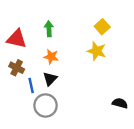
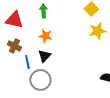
yellow star: (97, 51) -> (97, 31), moved, turned -30

